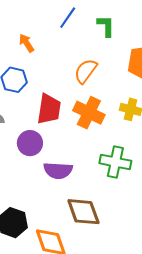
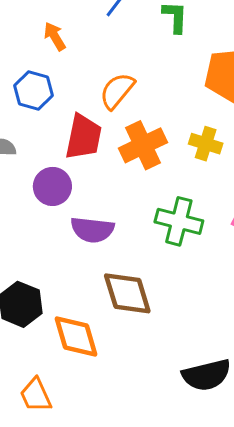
orange semicircle: (86, 71) -> (117, 91), moved
orange cross: (89, 113) -> (143, 145), turned 36

